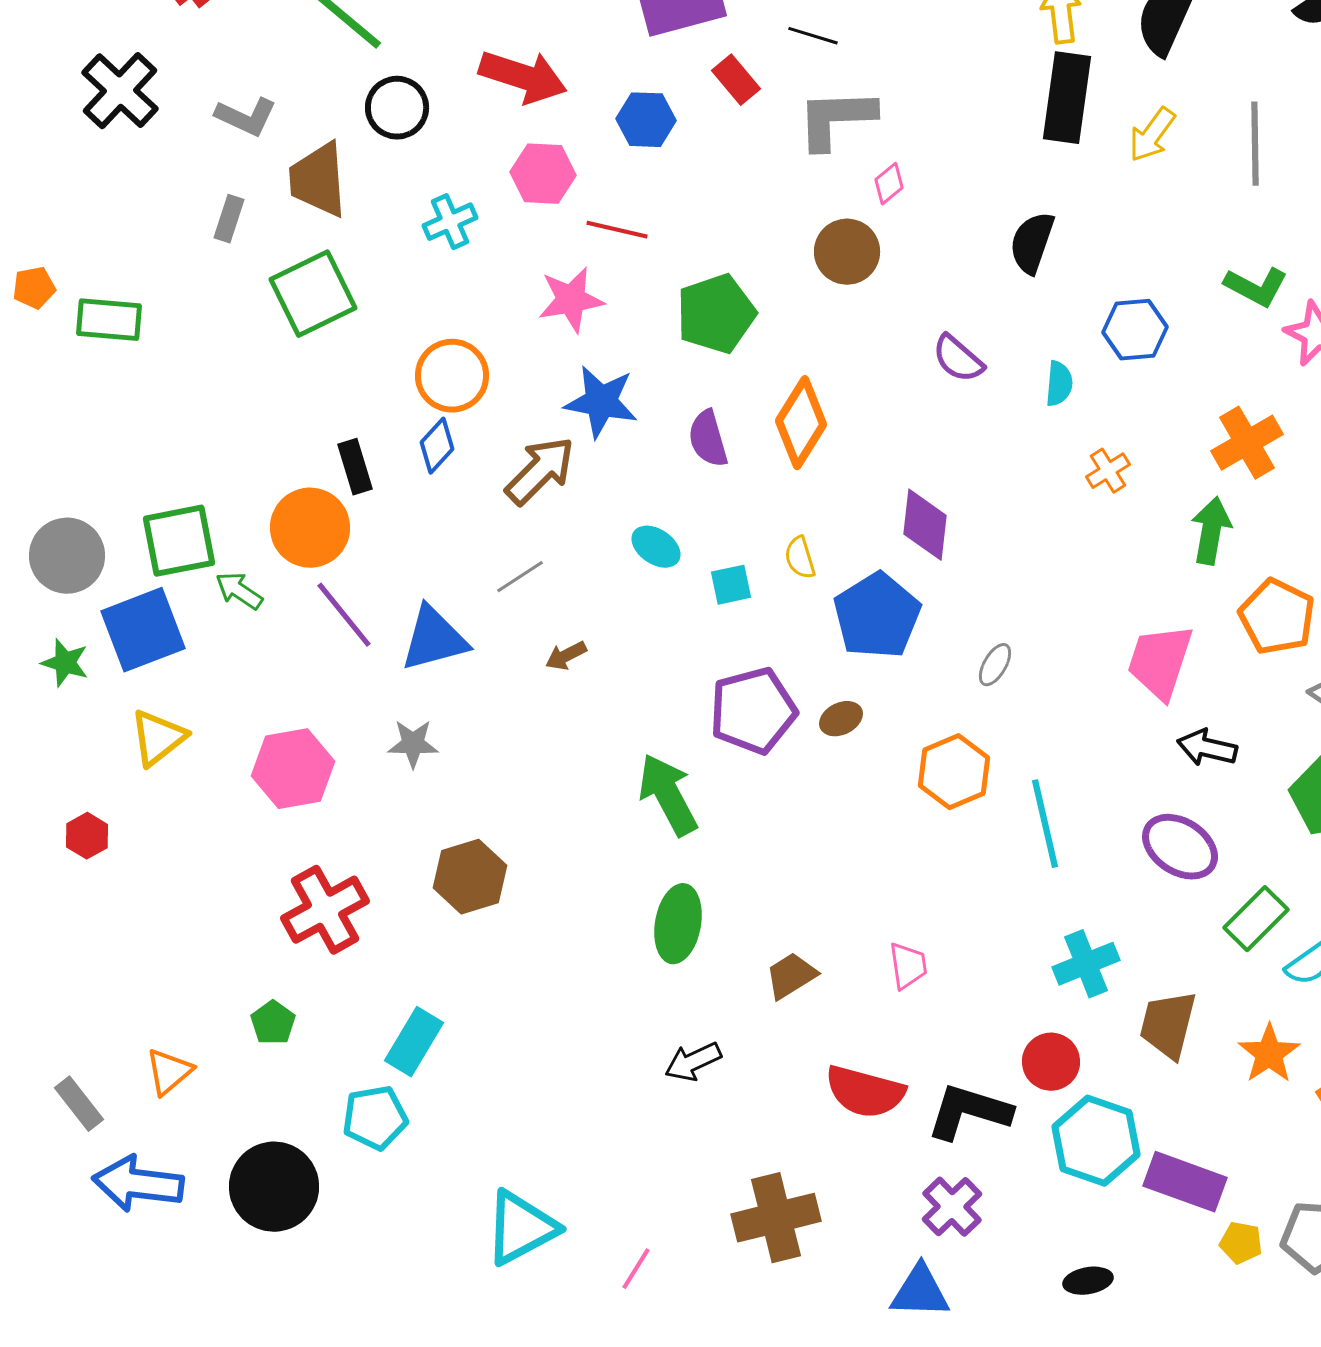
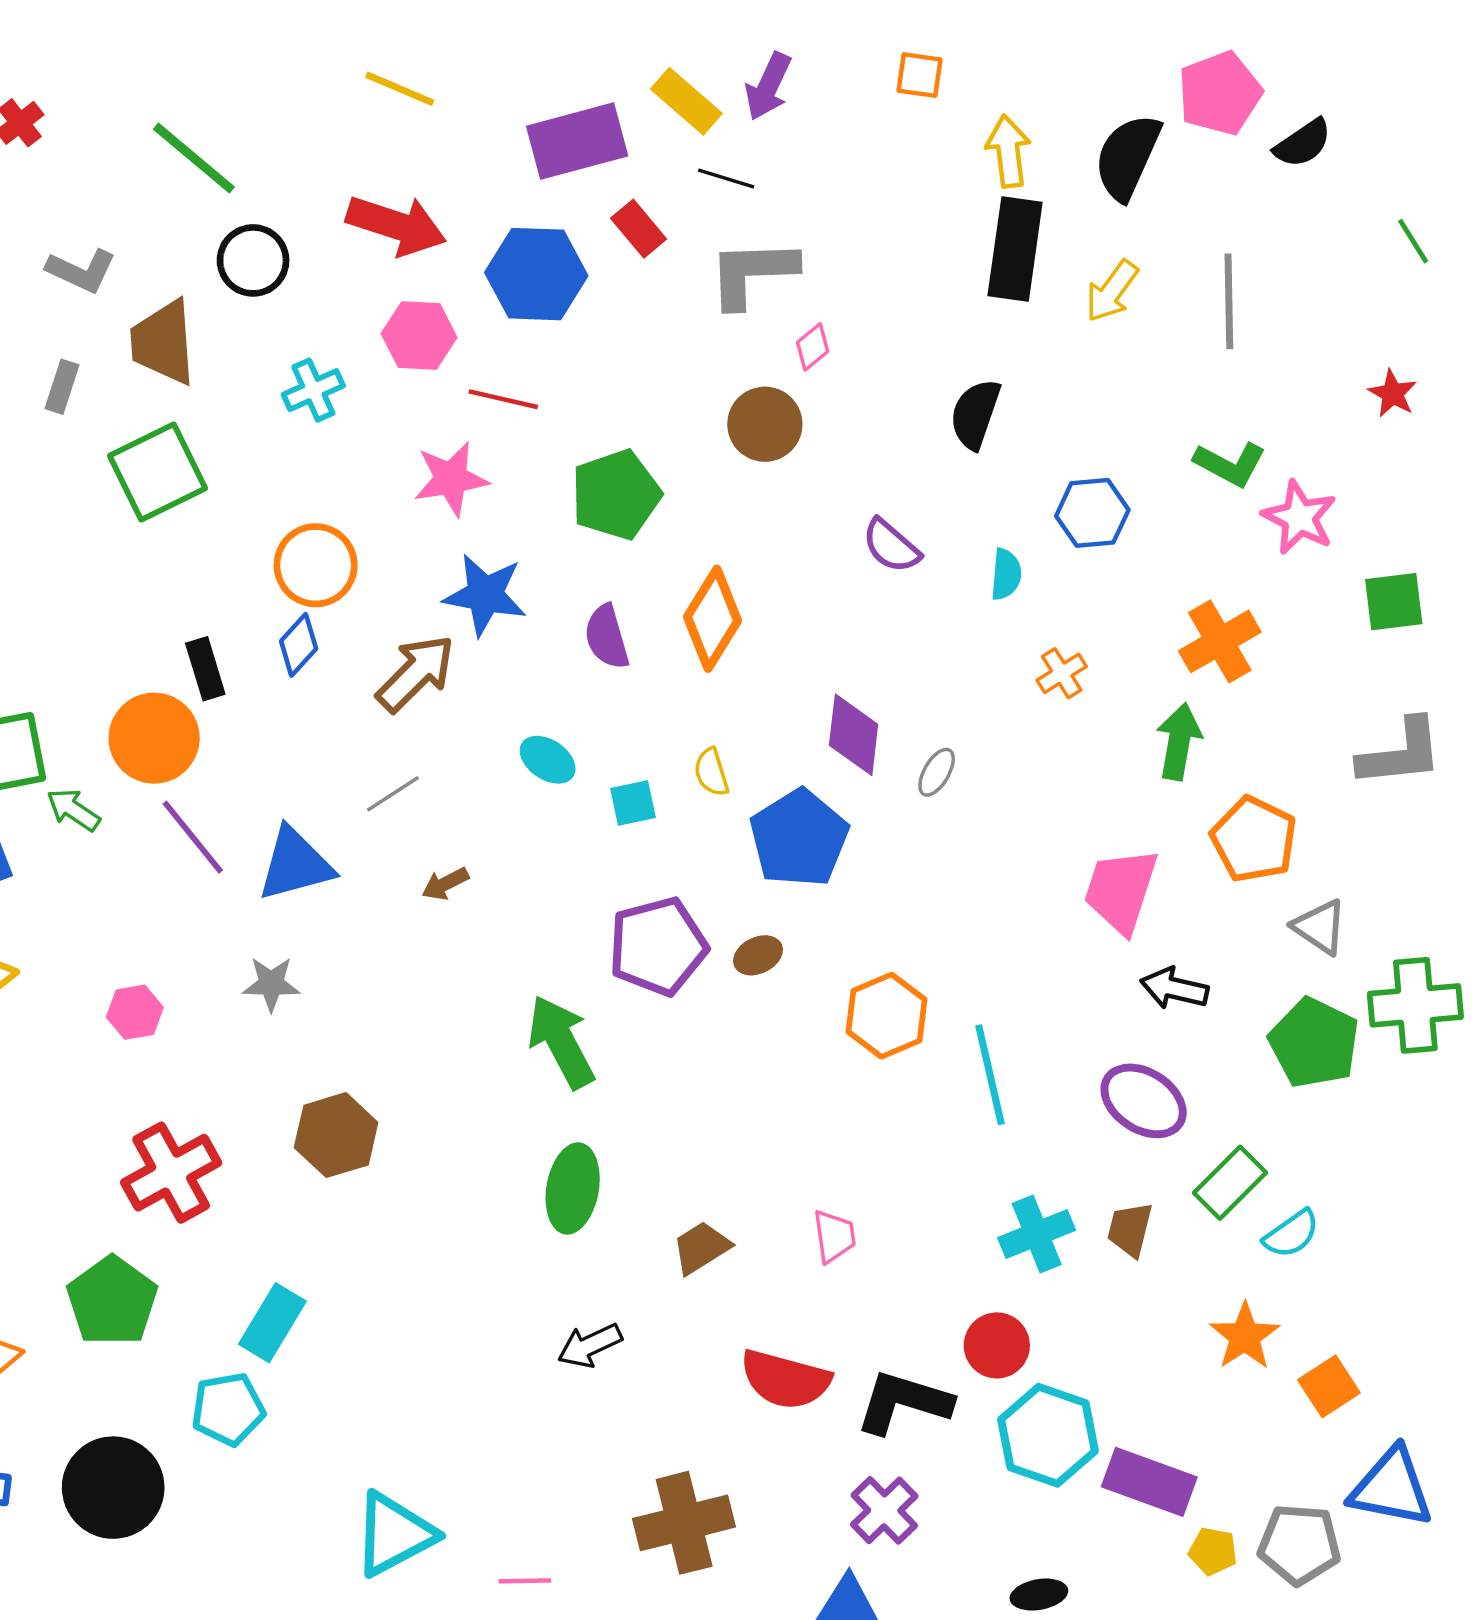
blue hexagon: (646, 120) -> (536, 274), size x1.5
gray ellipse: (995, 665) -> (937, 772), moved
pink hexagon: (293, 769) -> (135, 1012), size x0.6
green pentagon: (273, 1023) -> (112, 1301), size x1.8
brown trapezoid: (1168, 1025) -> (1130, 1229), moved, size x0.7
pink line: (636, 1269) -> (525, 1581), turned 57

